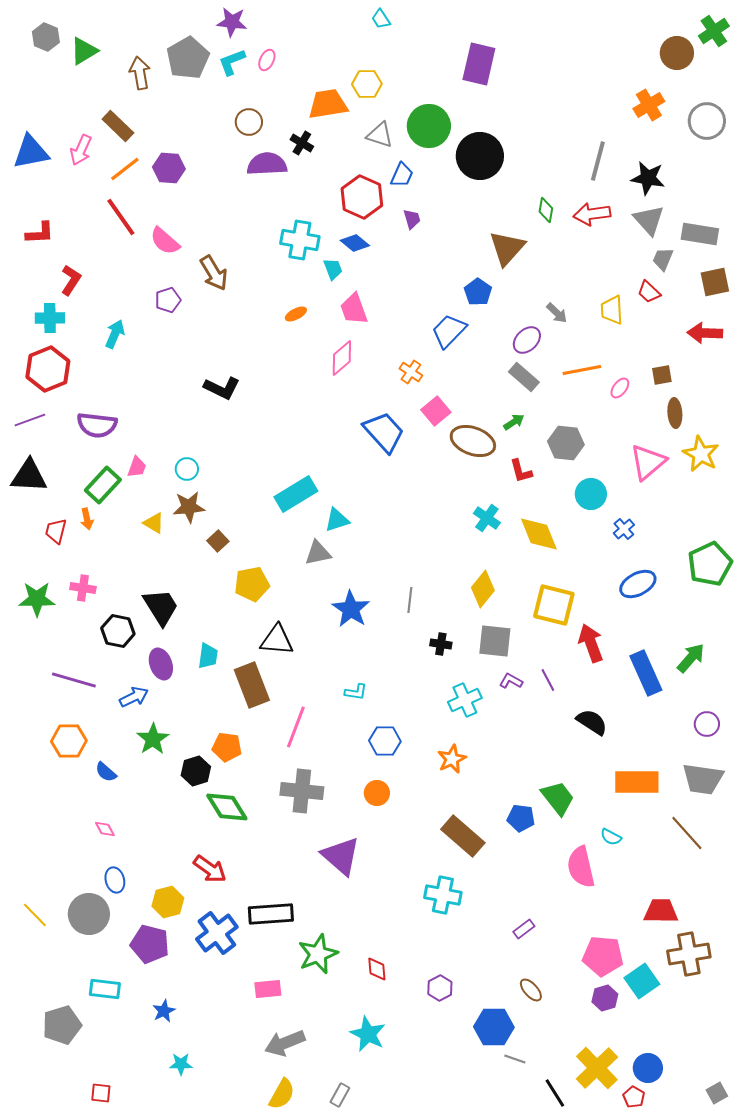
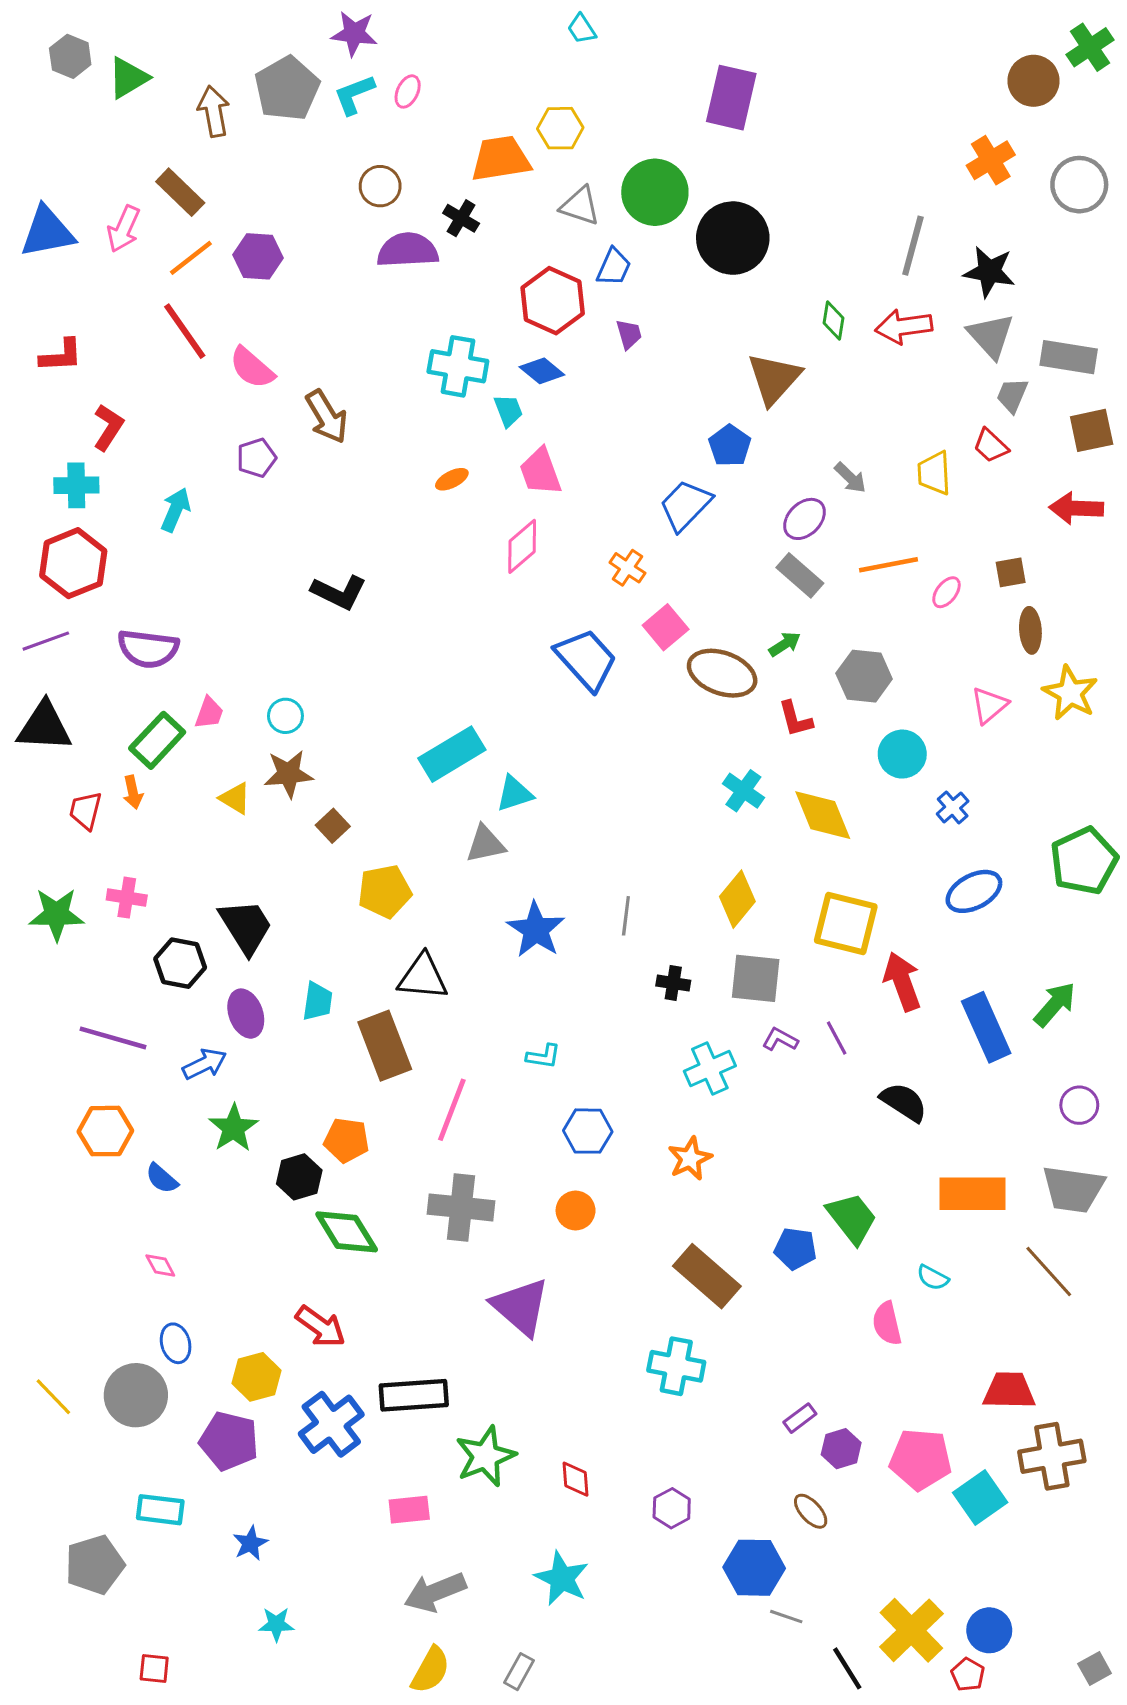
pink triangle: (648, 462) -> (989, 705), size x0.7
pink semicircle: (581, 867) -> (887, 1323), size x0.7
purple hexagon: (605, 998) -> (841, 1449), moved

